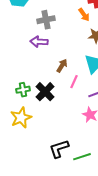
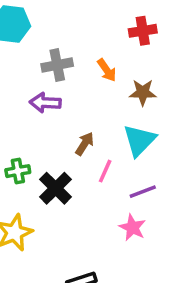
orange arrow: (84, 15) -> (107, 70), moved
green cross: (23, 90) -> (18, 171), moved

